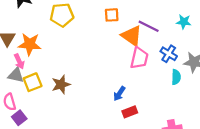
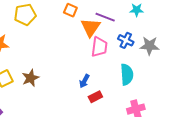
orange square: (112, 15) -> (70, 10), turned 32
orange triangle: (132, 36) -> (90, 27), turned 35
cyan semicircle: (176, 77) -> (127, 74), moved, size x1.5

